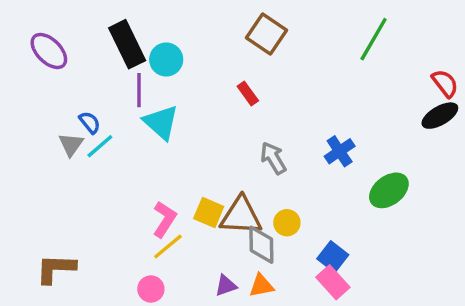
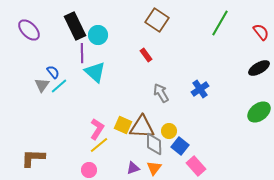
red semicircle: (445, 83) -> (261, 32), moved
green ellipse: (389, 190) -> (259, 112), moved
blue square: (333, 257) -> (180, 146), moved
orange triangle: (261, 286) -> (154, 168), turned -42

